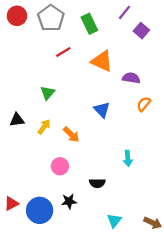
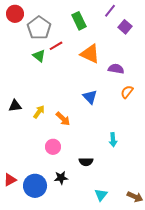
gray pentagon: (51, 18) -> (39, 28), moved
green triangle: (48, 93) -> (39, 56), moved, turned -32

